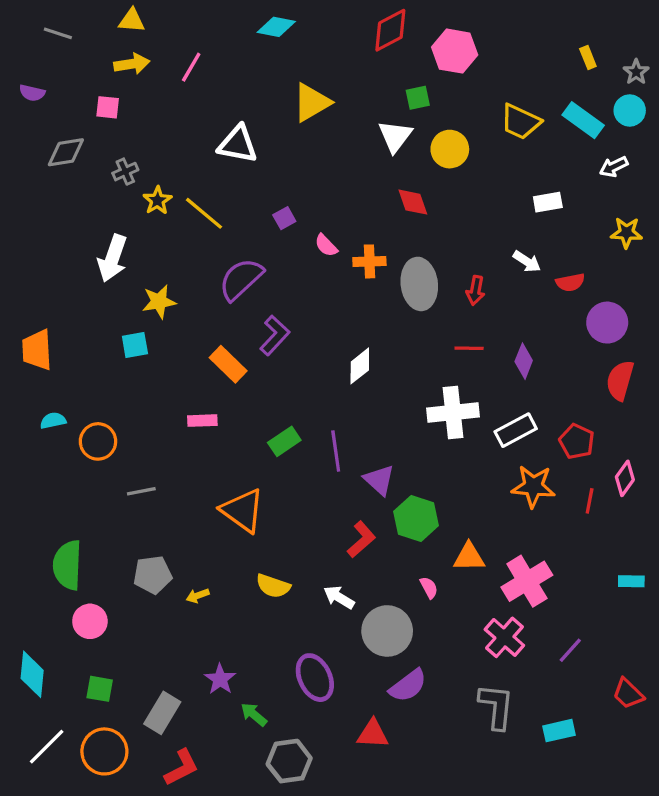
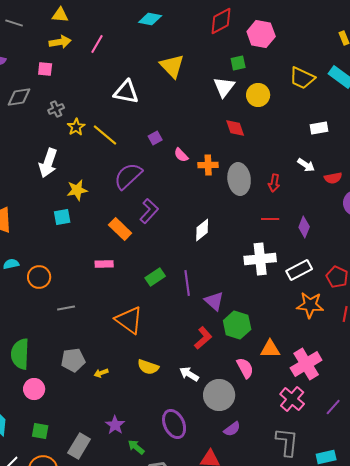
yellow triangle: (312, 102) -> (172, 66), turned -44
pink semicircle: (429, 588) -> (245, 368), size x1.5
purple semicircle: (408, 686) -> (232, 429), size x0.7

